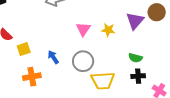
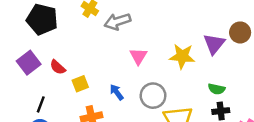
pink triangle: (83, 29) -> (138, 56), moved
yellow star: (108, 30) -> (182, 56), size x1.5

